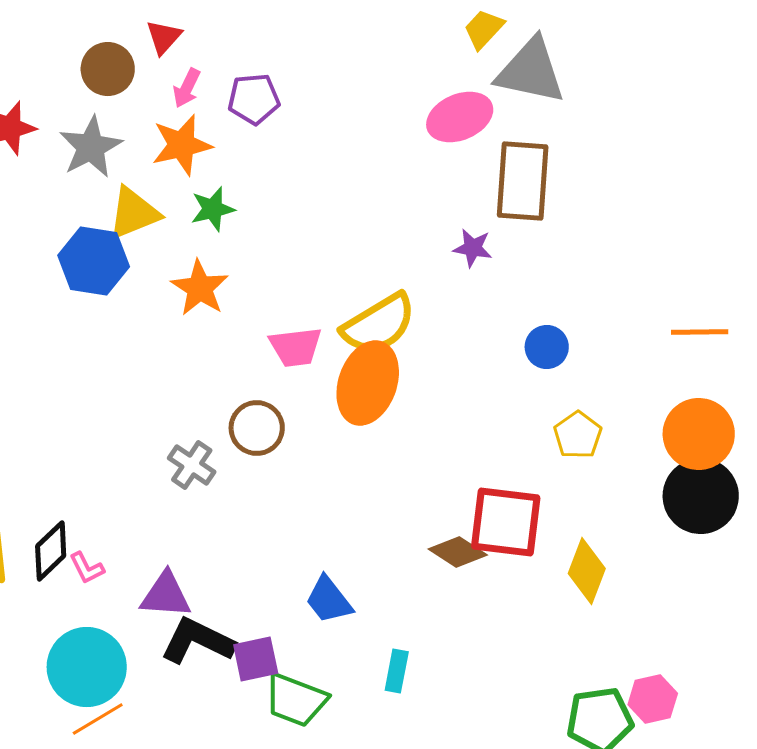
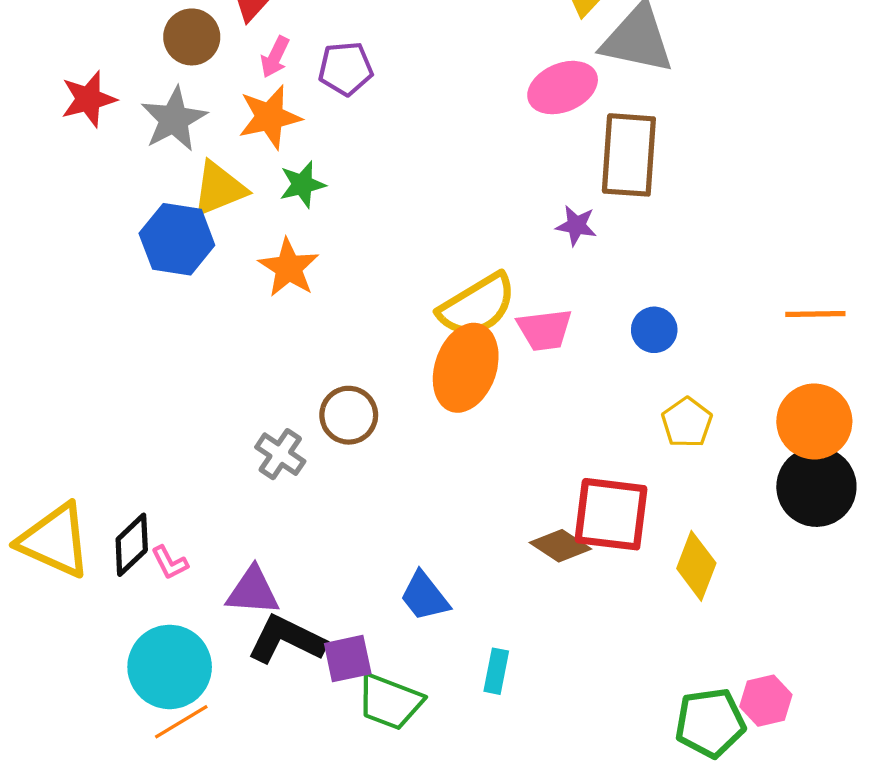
pink trapezoid: (296, 347) -> (545, 330), moved

